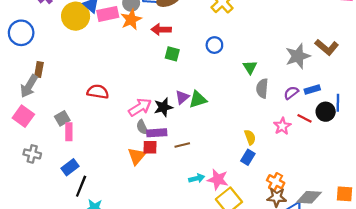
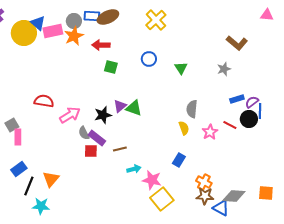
brown L-shape: (327, 47) -> (237, 43), moved
gray star: (298, 56) -> (224, 69), size x0.6
green triangle: (250, 67) -> (181, 68), moved
gray semicircle: (262, 88) -> (192, 109), moved
purple semicircle: (291, 93) -> (252, 102), moved
green triangle: (198, 99) -> (134, 108), turned 36
pink arrow: (140, 107) -> (70, 115), moved
purple rectangle: (157, 133) -> (97, 138), turned 42
yellow semicircle: (250, 137) -> (184, 128), moved
orange triangle: (137, 156) -> (51, 179), moved
cyan arrow: (197, 178) -> (134, 169), moved

